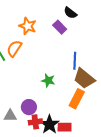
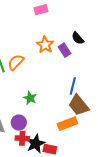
orange star: (28, 26) -> (45, 45), moved
green star: (48, 81) -> (30, 98), moved
orange rectangle: (77, 99) -> (67, 124), turned 30

